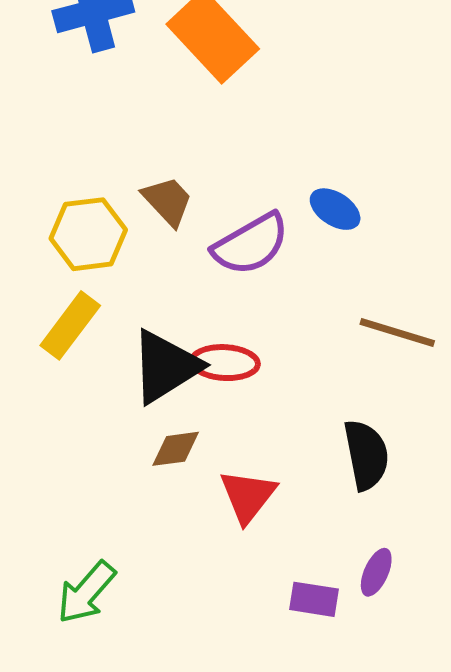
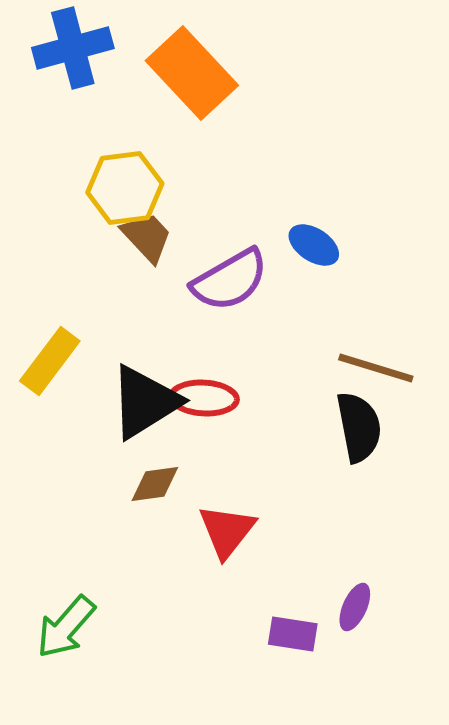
yellow hexagon: (88, 234) -> (125, 188), moved
black semicircle: (366, 455) -> (359, 427), moved

